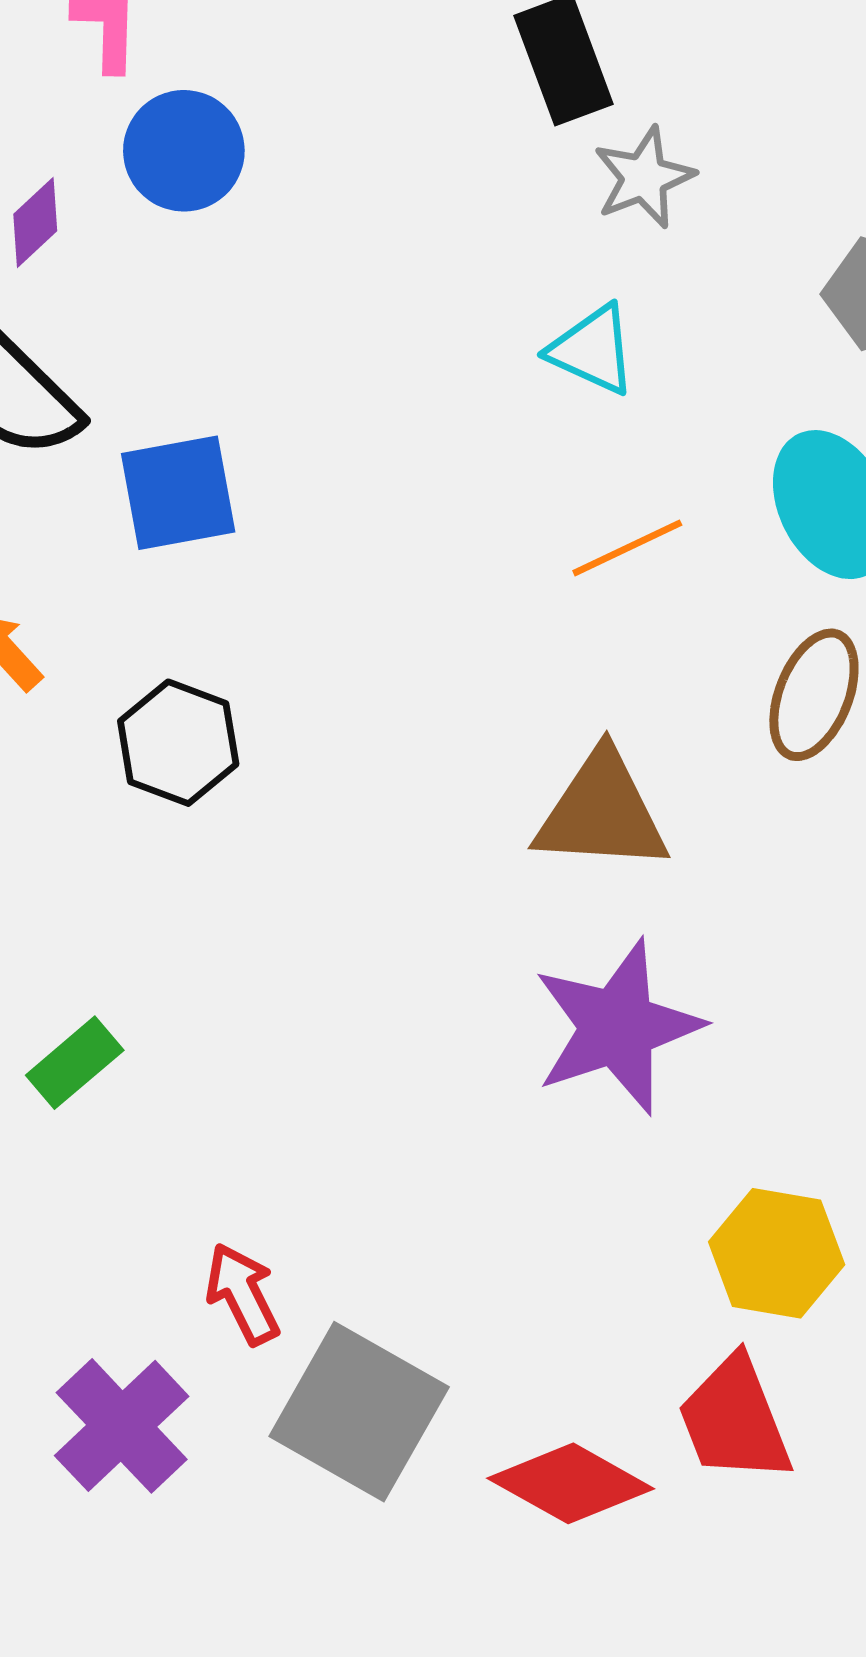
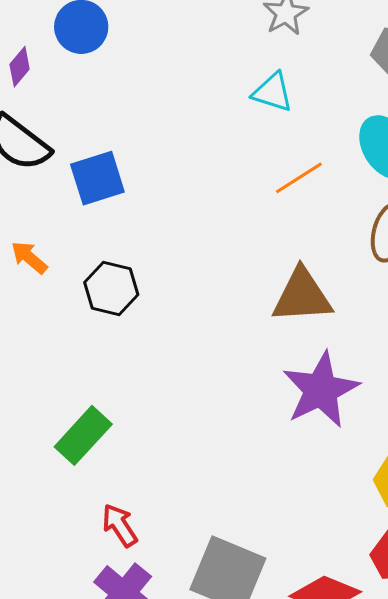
green rectangle: (75, 1063) -> (83, 435), size x1.4
red arrow: (243, 1294) -> (120, 525), moved

